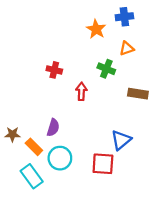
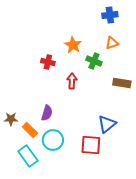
orange star: (96, 29) -> (73, 45), moved

